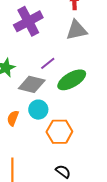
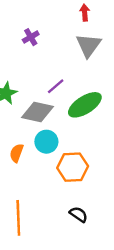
purple cross: (28, 21) -> (31, 37), size x0.5
gray triangle: (77, 30) -> (89, 45), turned -40

